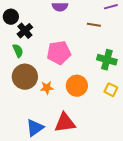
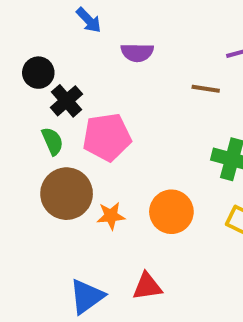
pink pentagon: (59, 53) -> (107, 137), moved
red triangle: (65, 123) -> (147, 286), size x0.7

